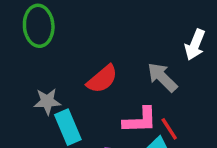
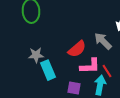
red semicircle: (102, 79) -> (77, 49), moved

